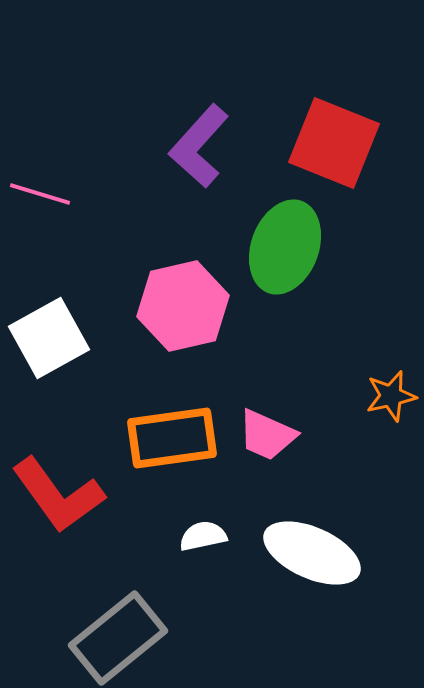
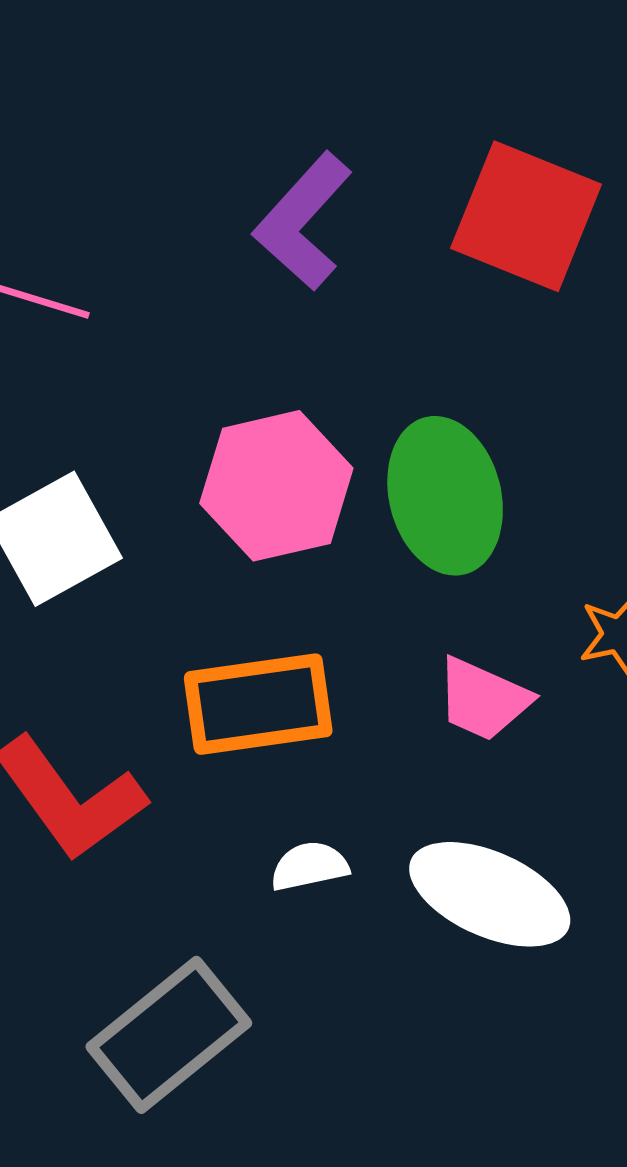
green ellipse: (285, 247) -> (445, 496), moved, turned -34
pink trapezoid: (267, 435) -> (483, 699), moved

